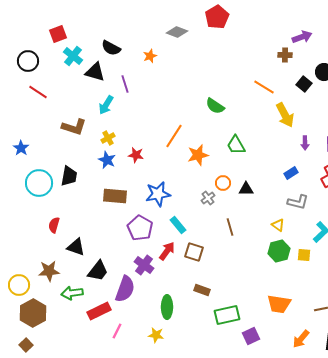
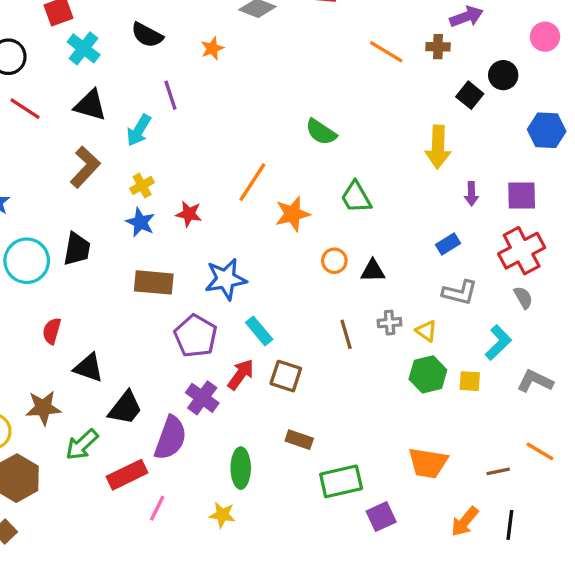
black triangle: (95, 72) -> (90, 105), moved
orange line: (264, 87) -> (386, 52), moved
yellow arrow: (285, 115) -> (438, 147), turned 30
brown L-shape: (74, 127) -> (85, 167), turned -65
gray cross: (208, 198) -> (390, 323), moved, turned 32
green arrow: (72, 293) -> (82, 445), turned -35

